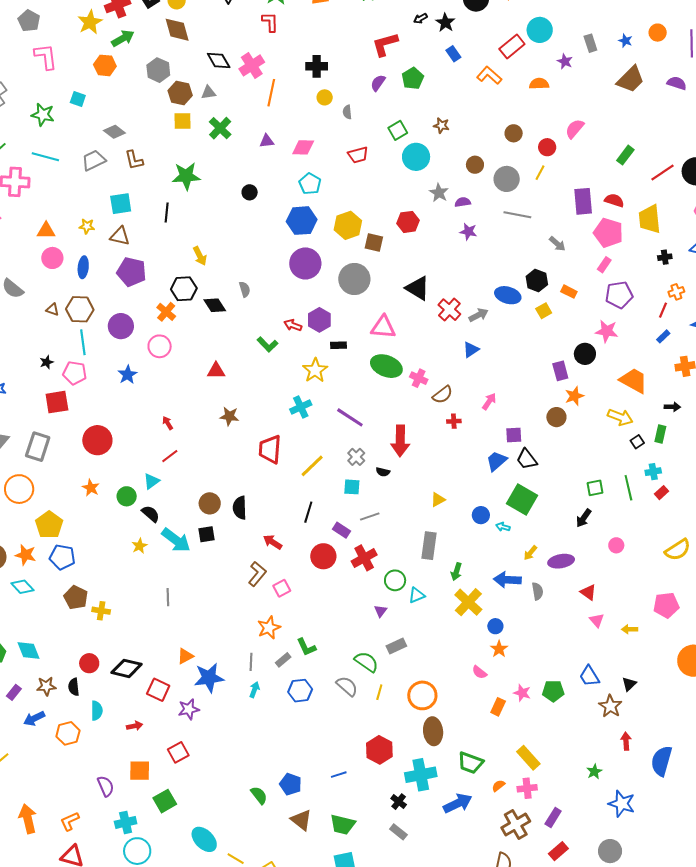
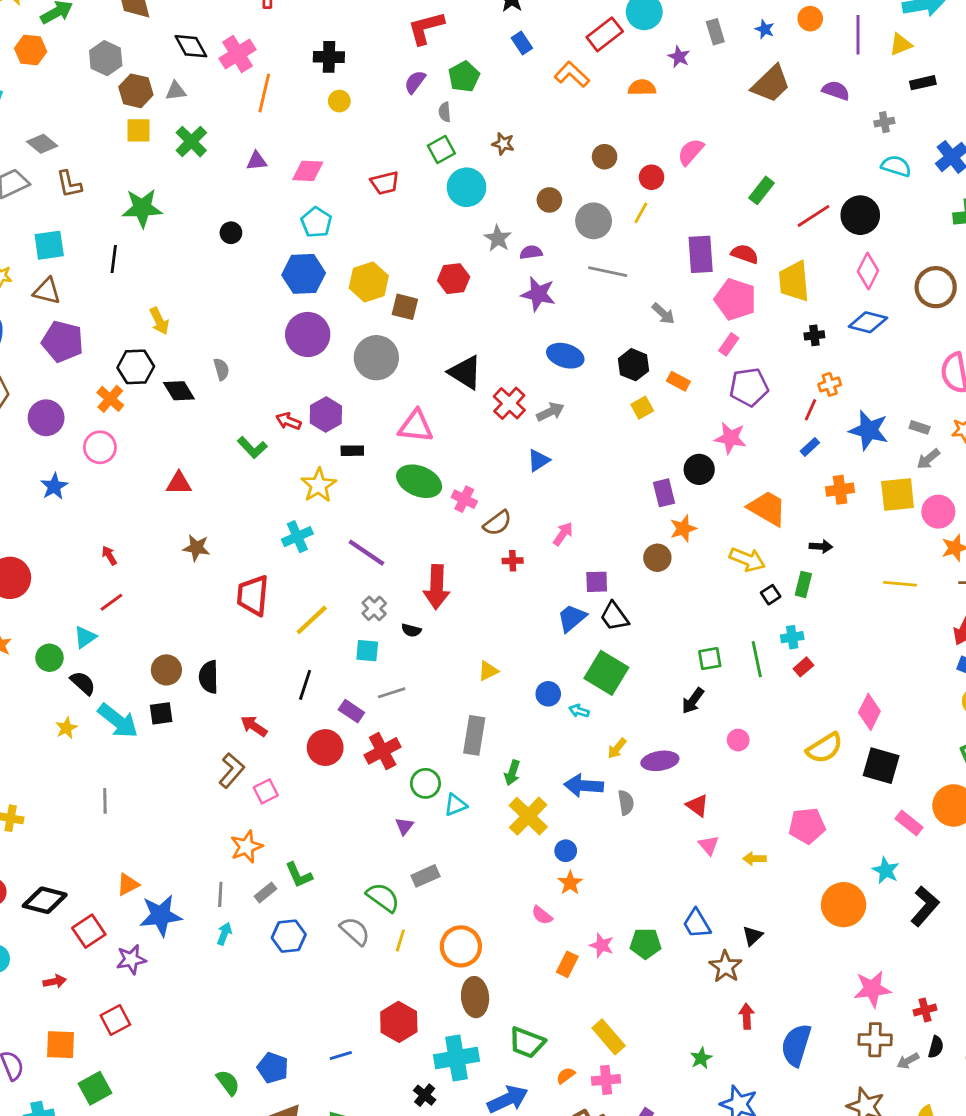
gray semicircle: (347, 112) -> (445, 112), moved
purple star: (468, 232) -> (538, 294), size x1.4
blue ellipse: (508, 295) -> (565, 356), moved
red square: (158, 690) -> (89, 931), turned 30

